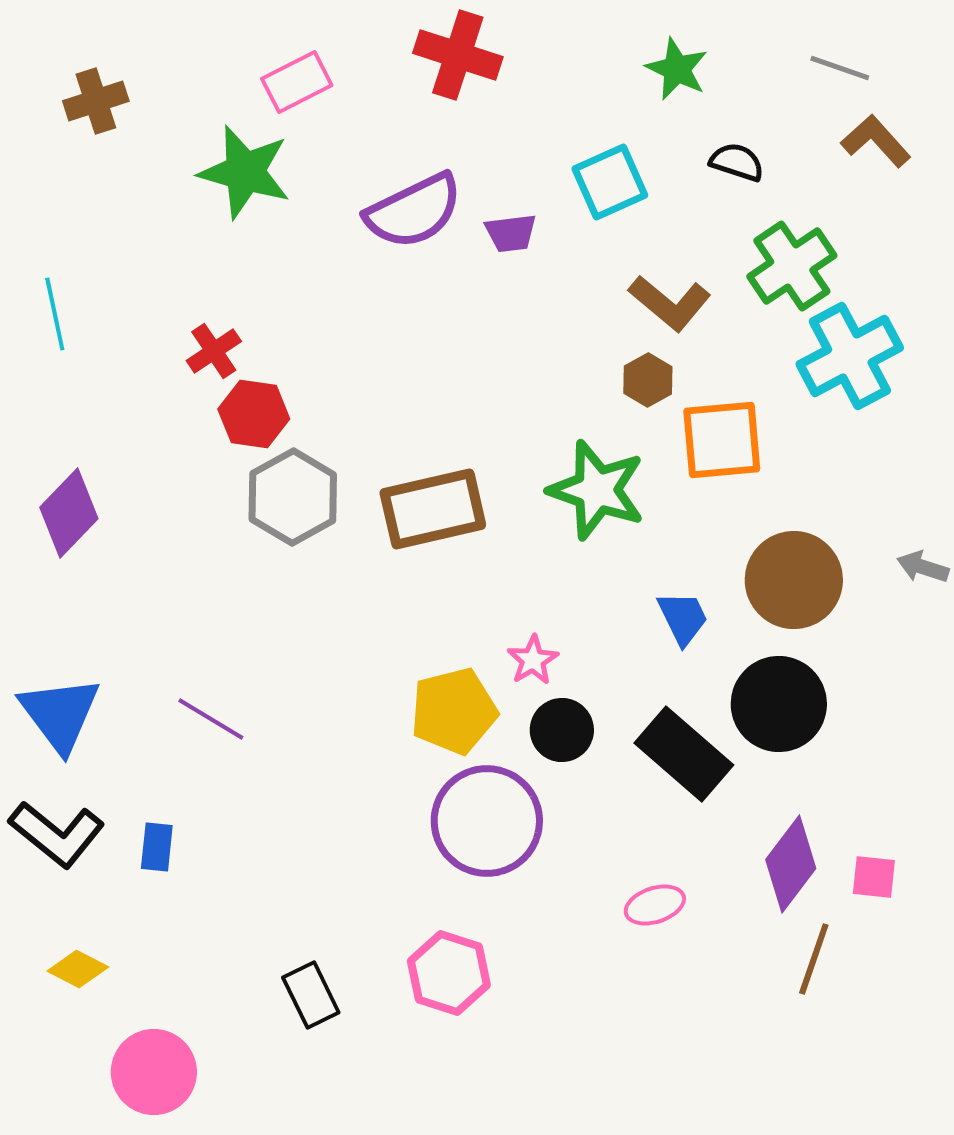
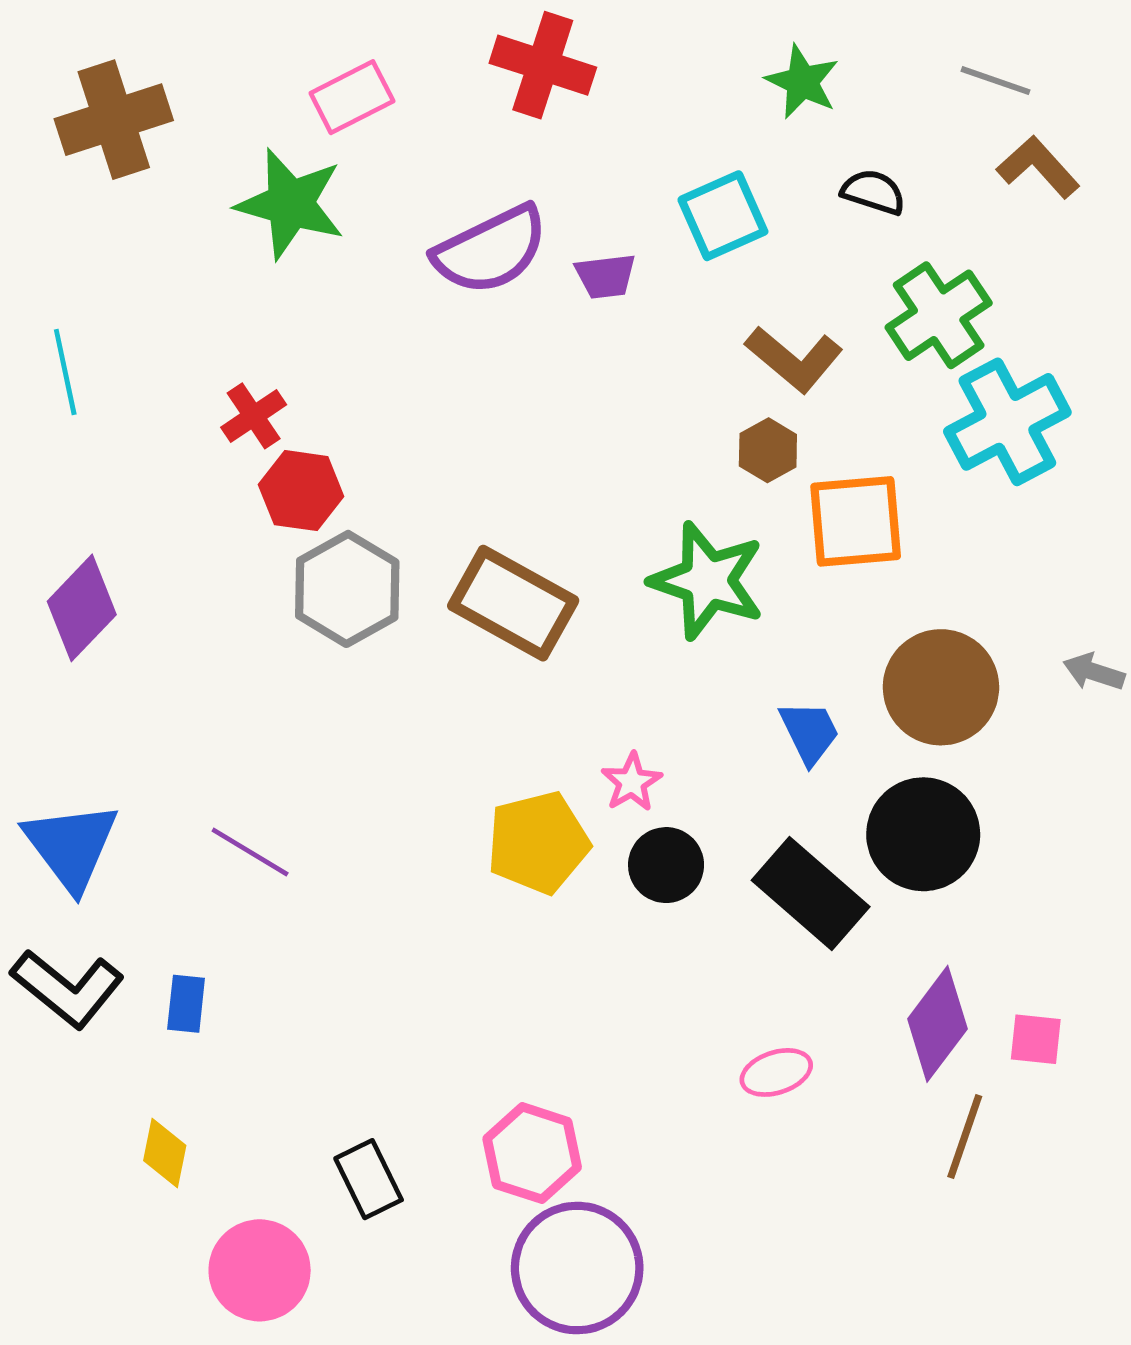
brown cross: (96, 101) -> (114, 120), size x1.5
brown rectangle: (433, 509) -> (513, 603), turned 42
purple circle: (487, 821) -> (577, 1268), moved
yellow diamond: (78, 969) -> (165, 1153), moved, turned 74
pink circle: (154, 1072) -> (260, 1270), moved

